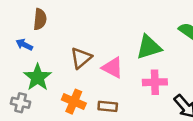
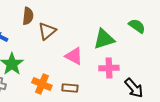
brown semicircle: (40, 19) -> (28, 16), moved
brown triangle: (81, 58) -> (47, 31), moved

